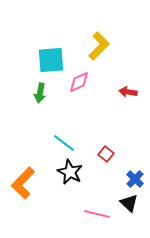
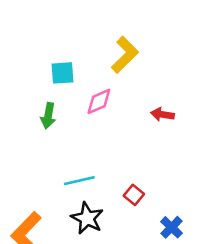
cyan square: (51, 60) -> (62, 73), size x0.7
cyan line: (64, 143) -> (79, 181), turned -50

